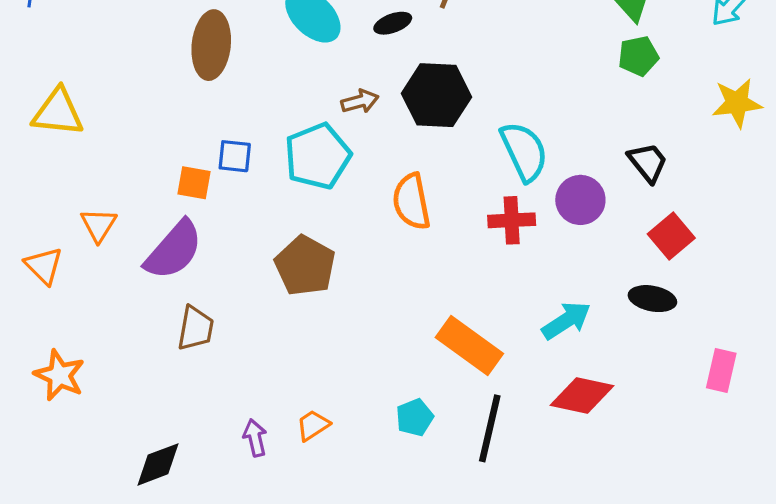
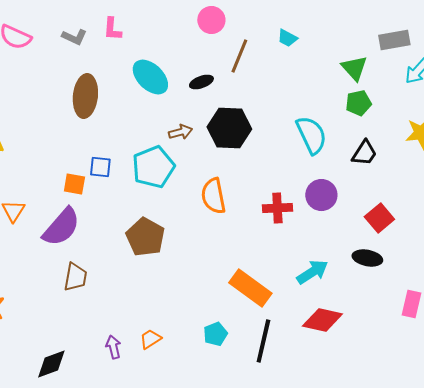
cyan semicircle: (524, 151) -> (311, 135), moved
black trapezoid: (648, 162) -> (364, 153), moved, turned 72

